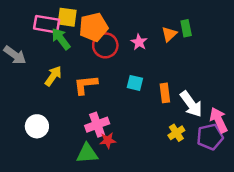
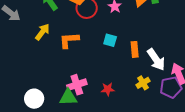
pink cross: (97, 125) -> (77, 85), moved
white circle: (37, 126) -> (34, 99), moved
red star: (108, 140) -> (108, 89), moved

